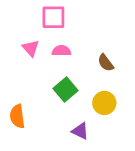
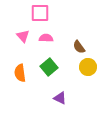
yellow circle: (104, 103) -> (88, 67), moved
orange semicircle: (17, 116) -> (20, 73), moved

